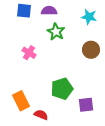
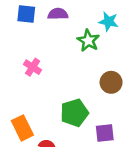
green star: (56, 32) -> (88, 41), moved
brown circle: (91, 50) -> (111, 82), moved

